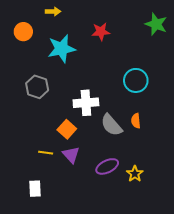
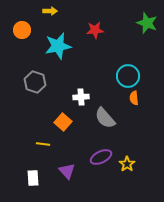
white cross: (86, 103) -> (81, 97), size x0.7
orange semicircle: (136, 121) -> (134, 98), moved
purple triangle: (71, 155) -> (67, 171), moved

